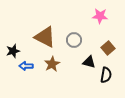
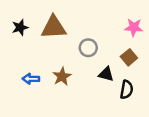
pink star: (100, 16) -> (134, 27), moved
brown triangle: (45, 37) -> (54, 27), moved, turned -30
black star: (13, 51) -> (20, 27), moved

